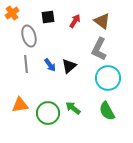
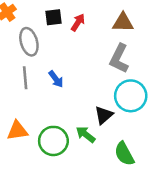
red arrow: (75, 21) -> (78, 22), moved
brown triangle: (102, 21) -> (123, 22), turned -36
black triangle: (69, 66) -> (104, 115), moved
green semicircle: (107, 111) -> (124, 154), moved

